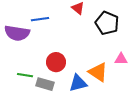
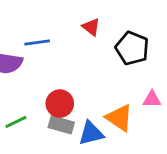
green line: (25, 75) -> (16, 122), turned -35
gray rectangle: (45, 84) -> (61, 125), moved

